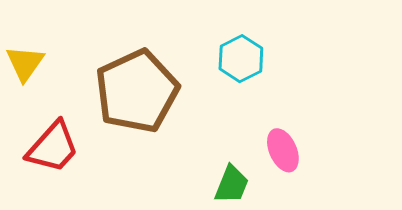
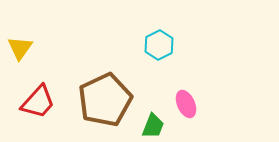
brown pentagon: (137, 91) -> (105, 100), moved

